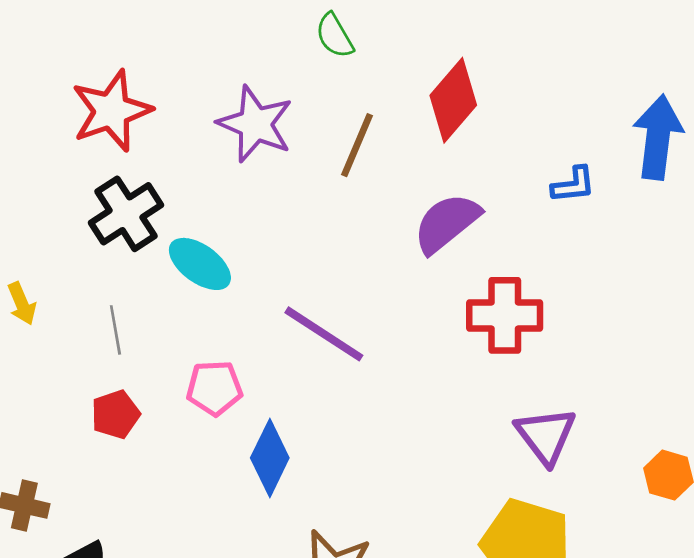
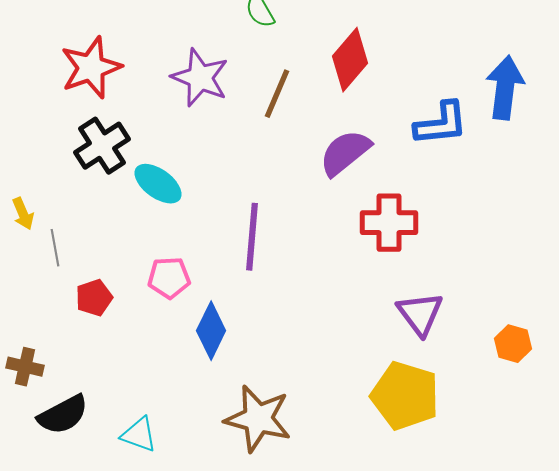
blue L-shape: (573, 185) -> (441, 124), size x1.6
gray line: (115, 330) -> (55, 248), moved
purple line: (324, 334) -> (252, 237), turned 62

